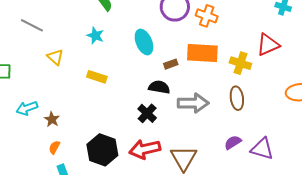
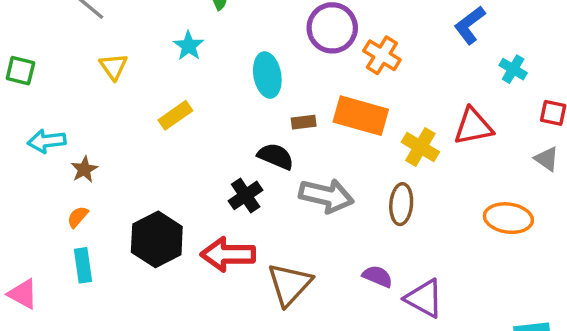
yellow rectangle: (97, 77) -> (175, 115), turned -66
purple semicircle: (233, 142) -> (378, 276), turned 42

